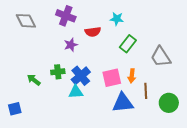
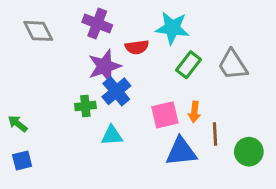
cyan star: (117, 19) -> (172, 28), size x1.6
purple star: (71, 45) -> (105, 66), size x1.6
gray trapezoid: (161, 57) -> (233, 65), moved
blue cross: (81, 76) -> (116, 91), moved
green arrow: (34, 80) -> (18, 124), moved

